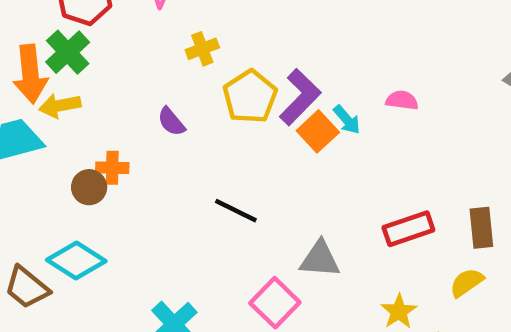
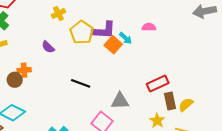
purple L-shape: (300, 97) -> (104, 30), turned 55
brown rectangle: (481, 228) -> (170, 101), moved

